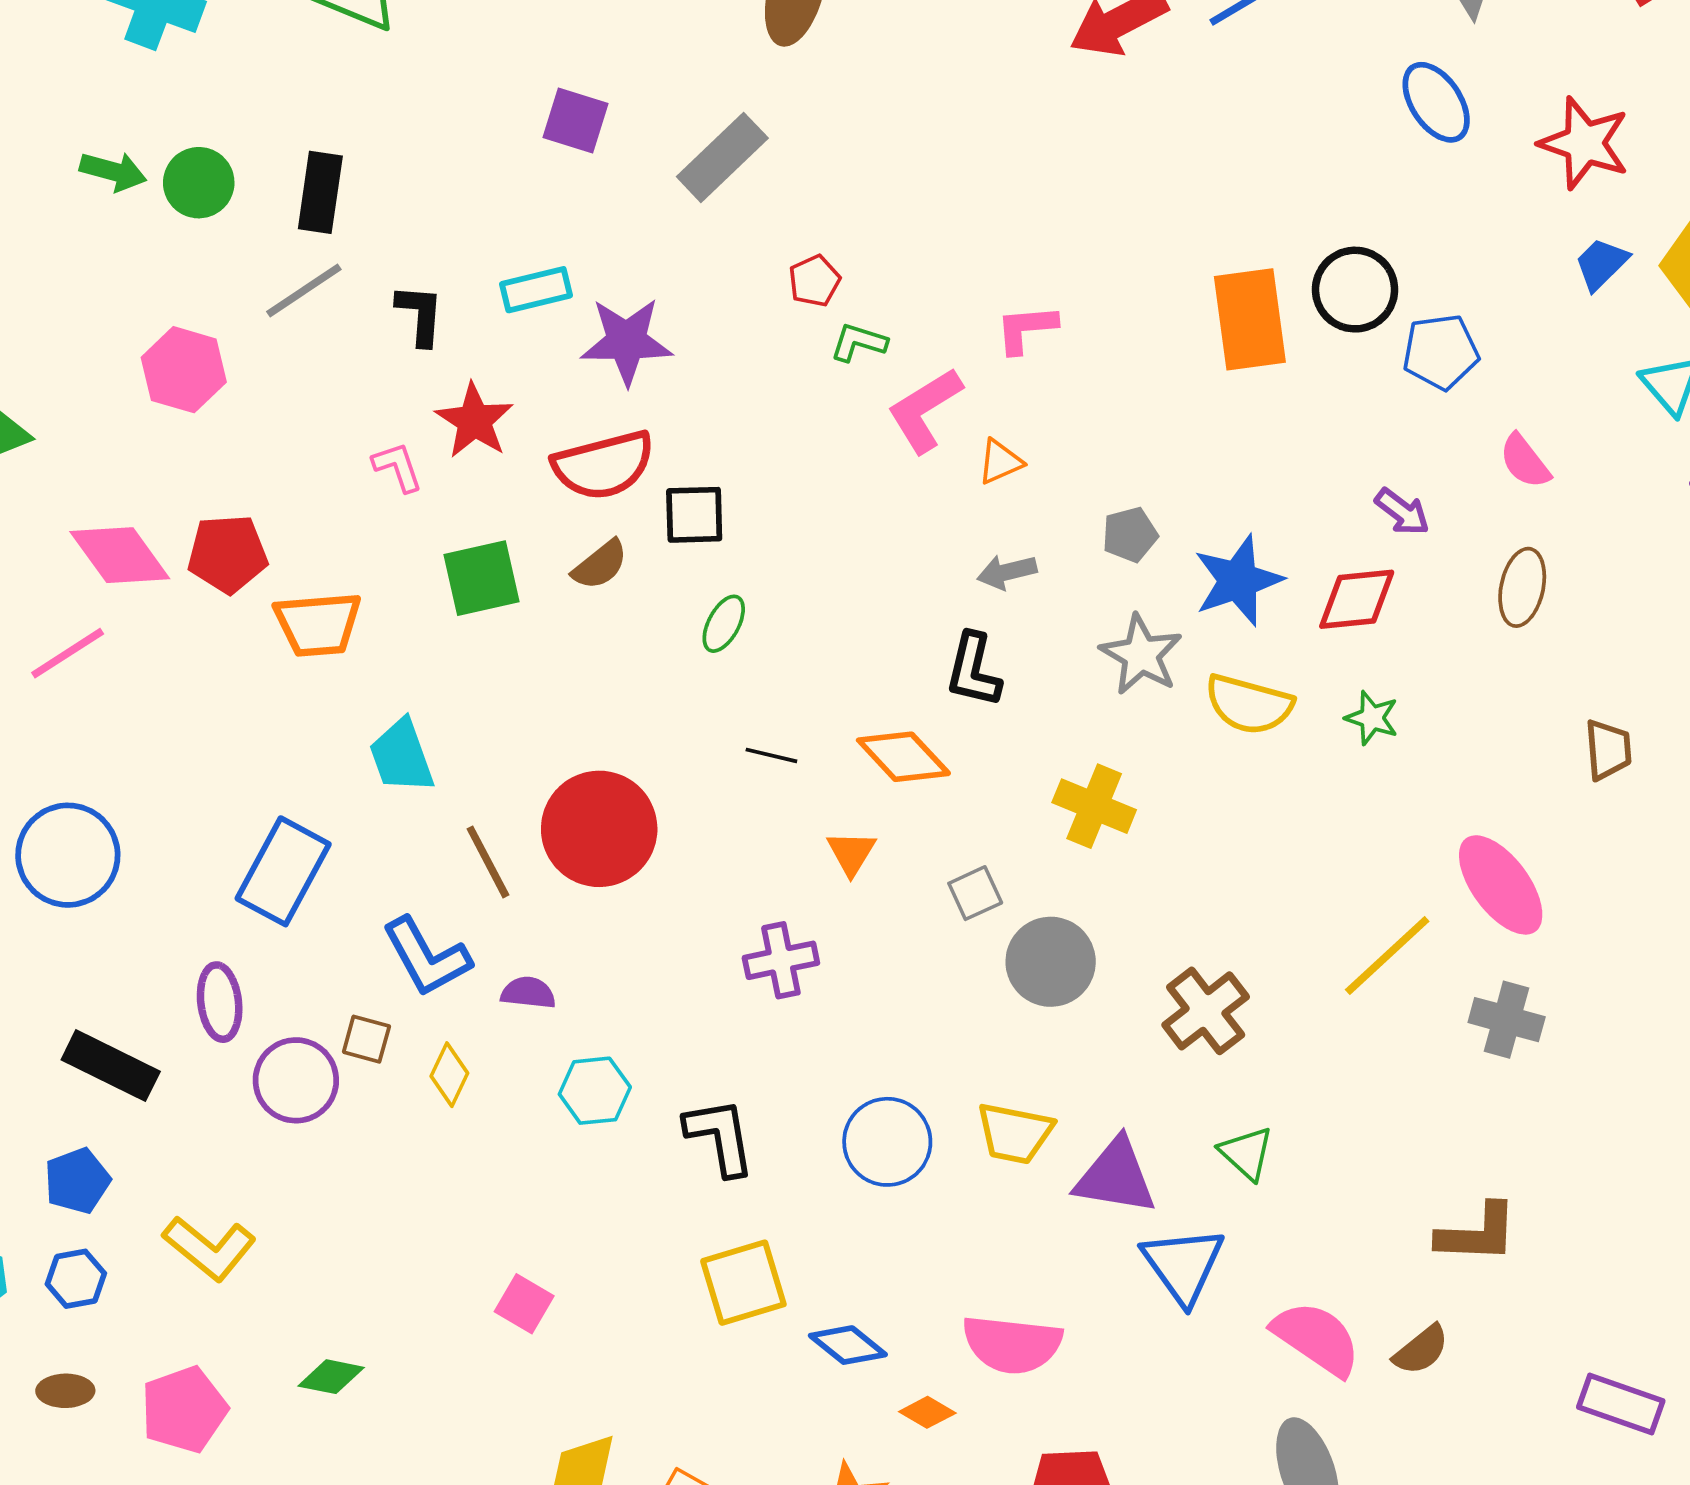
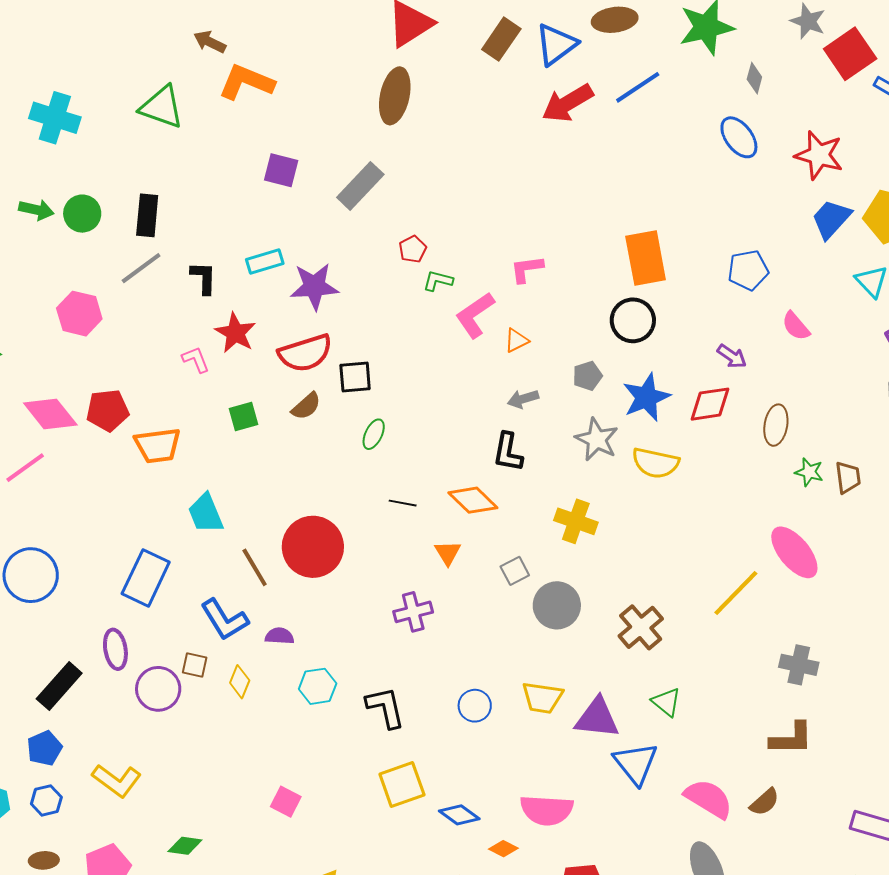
blue trapezoid: (1601, 264) -> (831, 219), size x1.4
black circle: (1355, 290) -> (633, 320), moved
green square: (482, 578) -> (243, 416), size x0.7
brown ellipse: (1522, 587) -> (776, 425), moved
green star: (1372, 718) -> (809, 472), moved
gray cross: (1507, 1020) -> (799, 665), moved
black rectangle: (111, 1066) -> (59, 686), turned -72
blue circle: (887, 1142) -> (475, 706), size x0.7

